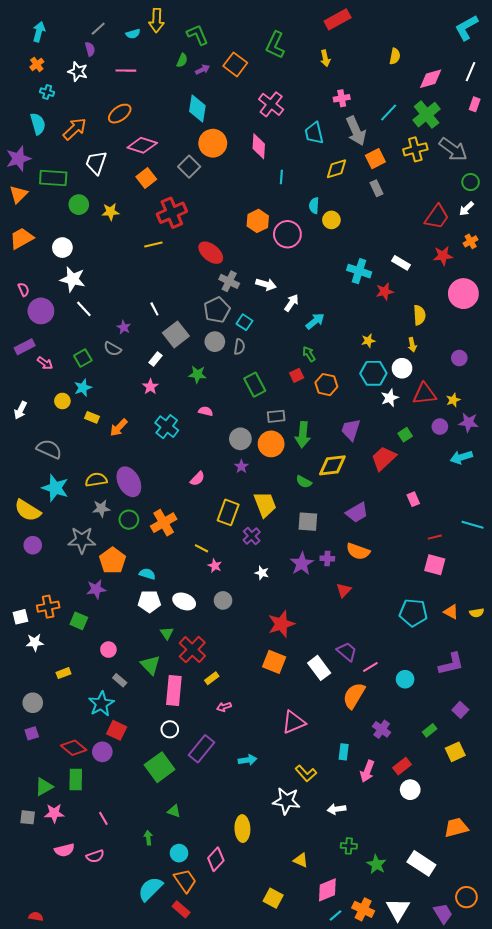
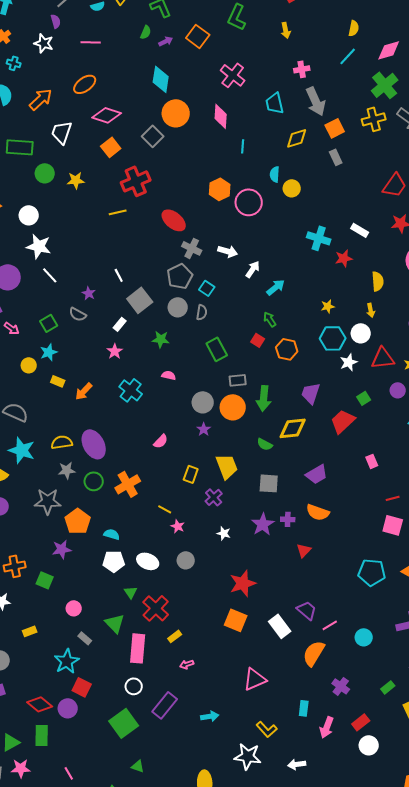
cyan line: (389, 113) -> (348, 56), moved
red square: (297, 375) -> (258, 340), turned -32
yellow rectangle: (228, 512) -> (191, 474), size x0.7

